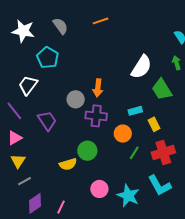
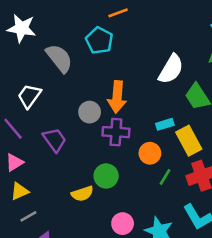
gray semicircle: (60, 26) -> (59, 58), moved, size x1.4
cyan pentagon: (48, 58) -> (99, 41), moved
orange arrow: (98, 88) -> (117, 97), size x1.4
yellow rectangle: (154, 124) -> (189, 141), size x1.6
yellow triangle: (18, 161) -> (20, 191), turned 35

